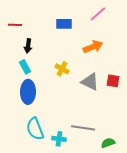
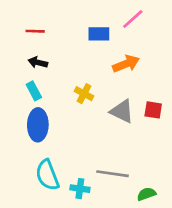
blue rectangle: (64, 24) -> (99, 34), moved
red line: (15, 25) -> (35, 31), moved
black arrow: (28, 46) -> (38, 62), turned 96

